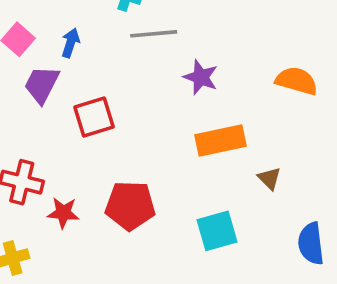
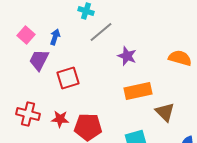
gray line: (154, 34) -> (101, 32), turned -35
brown triangle: (269, 178) -> (165, 112), size x1.5
red star: (63, 213) -> (60, 119), moved

